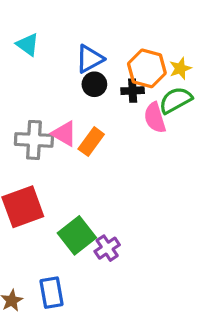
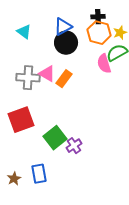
cyan triangle: (28, 45) -> (24, 32), moved
black circle: (94, 84) -> (66, 43), size x1.5
black cross: (133, 91) -> (98, 17), moved

